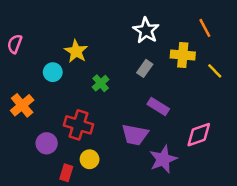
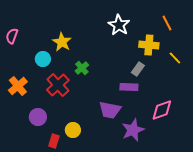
gray rectangle: (145, 68) -> (138, 69), moved
purple rectangle: (158, 106) -> (129, 87), turned -30
red cross: (79, 125) -> (58, 85), moved, turned 30

